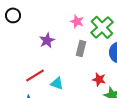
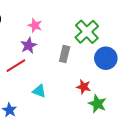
pink star: (77, 21) -> (35, 25), moved
red line: (35, 75) -> (16, 66), moved

